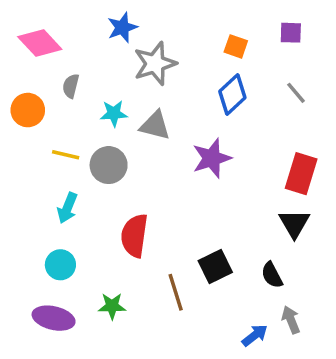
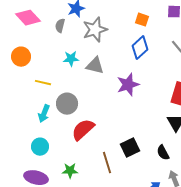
gray semicircle: (71, 86) -> (60, 26), moved
gray circle: (109, 165) -> (67, 104), moved
red semicircle: (134, 236) -> (83, 130), turned 40

